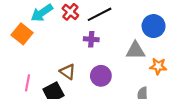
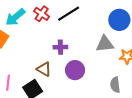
purple cross: (91, 39) -> (60, 47), moved

